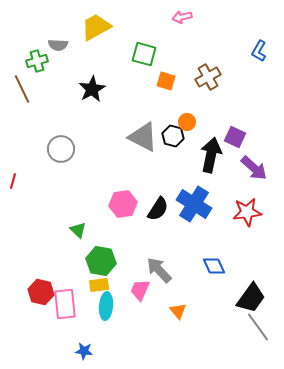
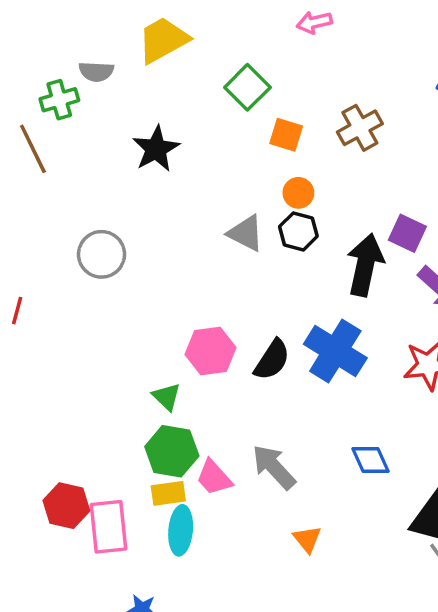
green square: (144, 54) -> (247, 87), turned 30
orange circle: (187, 122) -> (298, 193), moved
gray triangle: (143, 137) -> (246, 233), size x0.7
green triangle: (78, 230) -> (167, 397), moved
pink trapezoid: (140, 290) -> (214, 478), moved, turned -65

